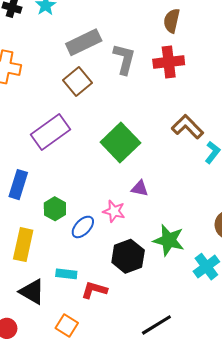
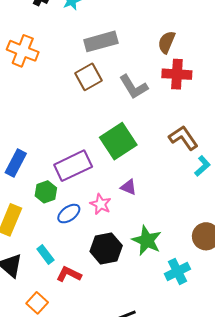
brown semicircle: (172, 21) -> (167, 42), moved
gray L-shape: (124, 59) -> (134, 87), moved, turned 124
purple rectangle: (50, 132) -> (73, 166), moved
cyan rectangle: (66, 274) -> (45, 255), turned 36

